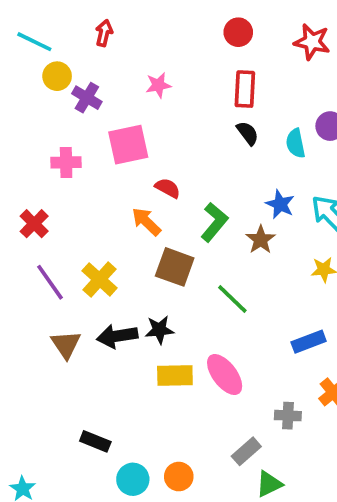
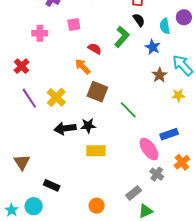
pink square: (128, 145) -> (74, 24), size x0.6
blue star: (280, 204) -> (153, 47), moved
green L-shape: (214, 222) -> (122, 37), moved
brown star: (261, 240) -> (159, 75), moved
brown triangle: (66, 344) -> (22, 162), moved
pink ellipse: (225, 375) -> (149, 149), moved
gray cross: (288, 416) -> (157, 174), turned 32
cyan circle: (133, 479) -> (34, 206), moved

